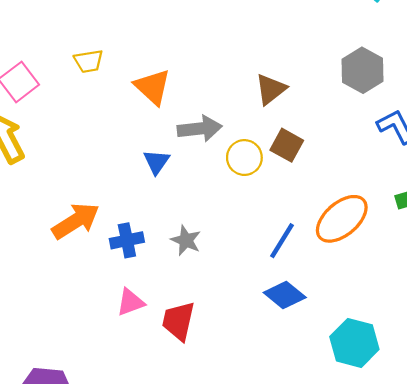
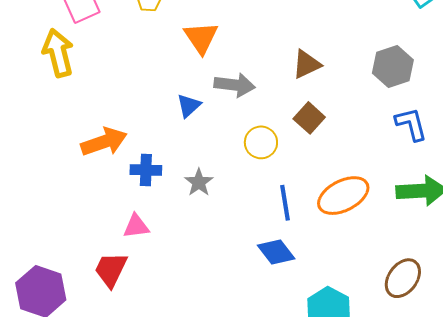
yellow circle: (244, 158) -> (261, 142), moved
blue line: (282, 241) -> (285, 203), turned -54
red trapezoid: (178, 321) -> (111, 270), moved

